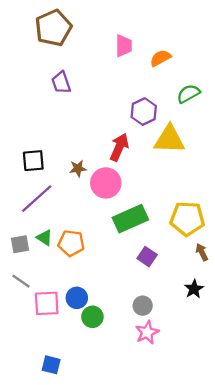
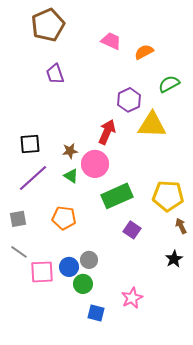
pink trapezoid: (124, 46) -> (111, 41), turned -65
green triangle: (44, 238) -> (71, 176), moved
gray circle: (143, 306) -> (89, 260), moved
blue square: (51, 365) -> (96, 313), moved

